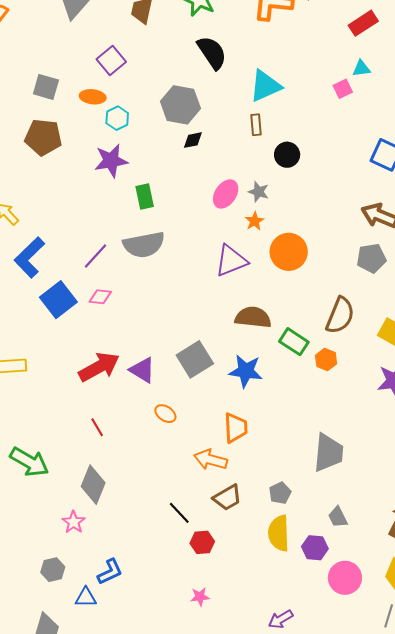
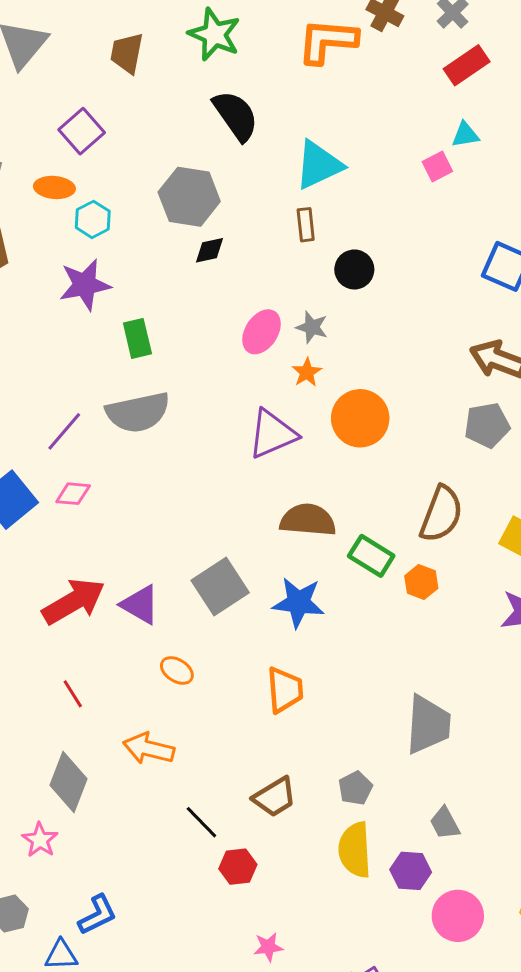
orange arrow: (211, 460) -> (149, 749), moved
pink star: (200, 597) -> (268, 947), moved

